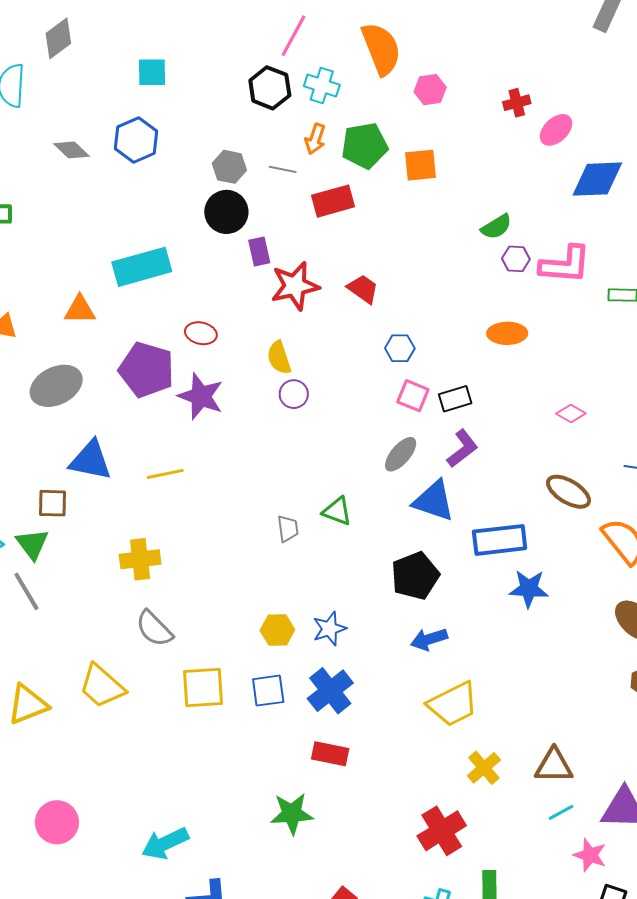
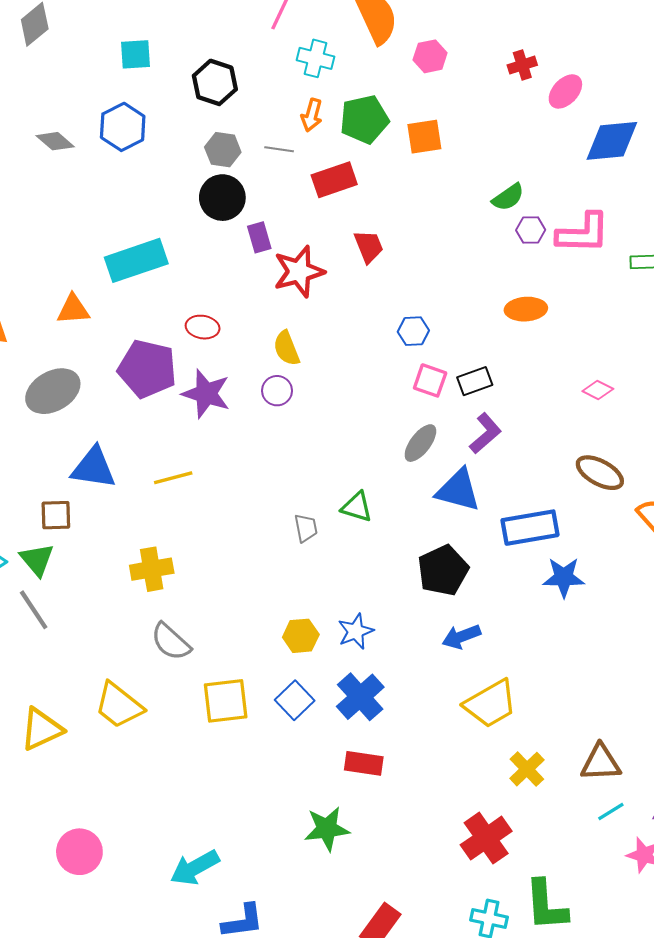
black hexagon: (270, 88) -> (215, 82), moved
red trapezoid: (363, 289) -> (369, 246), moved, turned 36
purple circle: (294, 394) -> (277, 391), moved
blue square: (268, 691) -> (295, 700), turned -33

